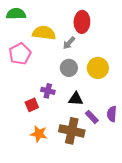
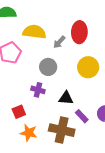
red ellipse: (82, 22) -> (79, 32), moved
gray circle: (69, 68) -> (48, 67), moved
red square: (32, 105) -> (19, 112), moved

